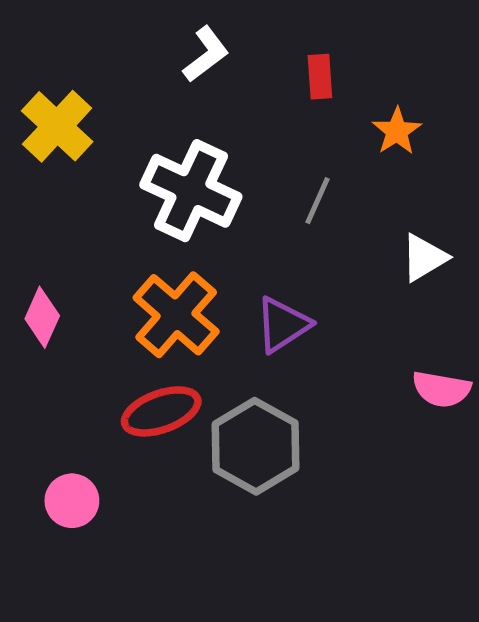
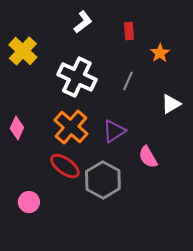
pink semicircle: (441, 389) -> (148, 157), moved, turned 50
red ellipse: (161, 411) -> (65, 166), turned 56

